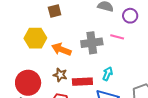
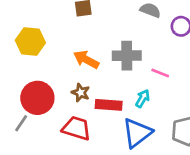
pink line: (117, 37) -> (160, 73), moved
yellow hexagon: (35, 38) -> (30, 42), moved

